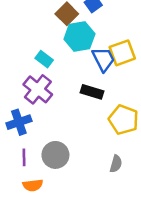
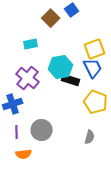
cyan hexagon: (79, 36) -> (61, 67), moved
cyan rectangle: (44, 59) -> (31, 44), moved, turned -48
blue trapezoid: (103, 59) -> (93, 68), moved

